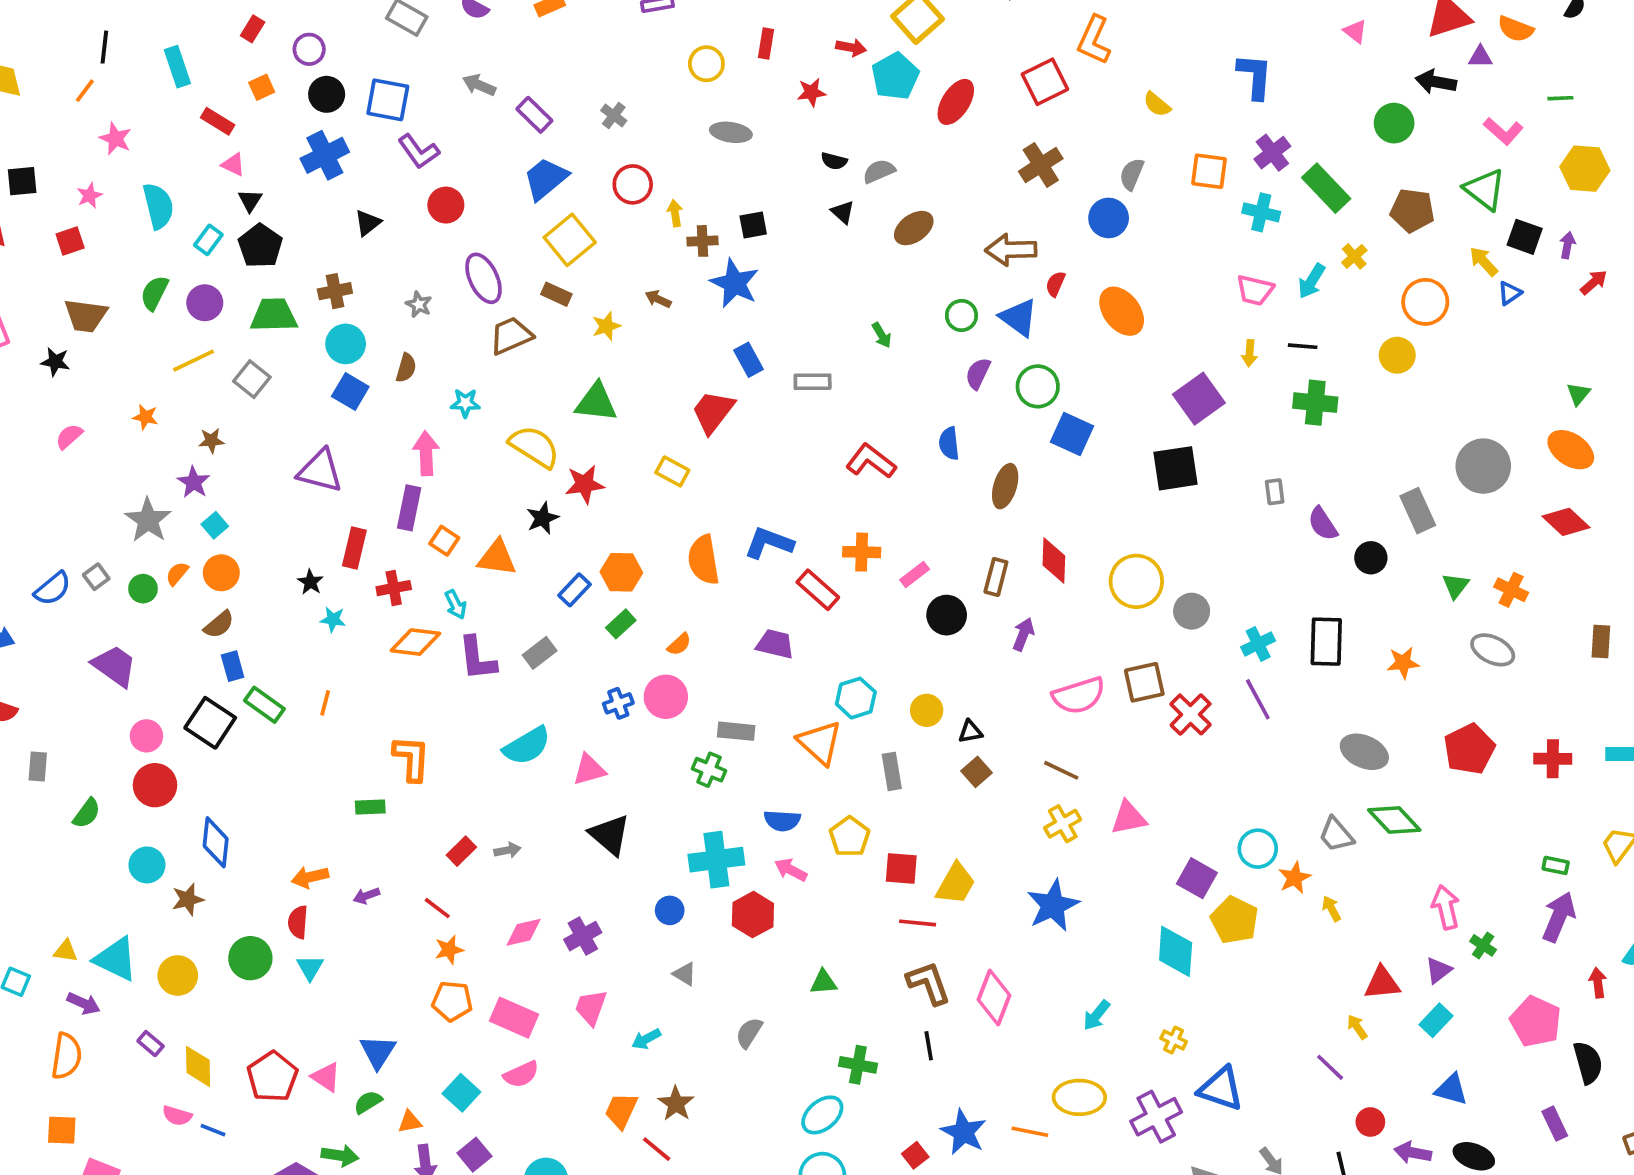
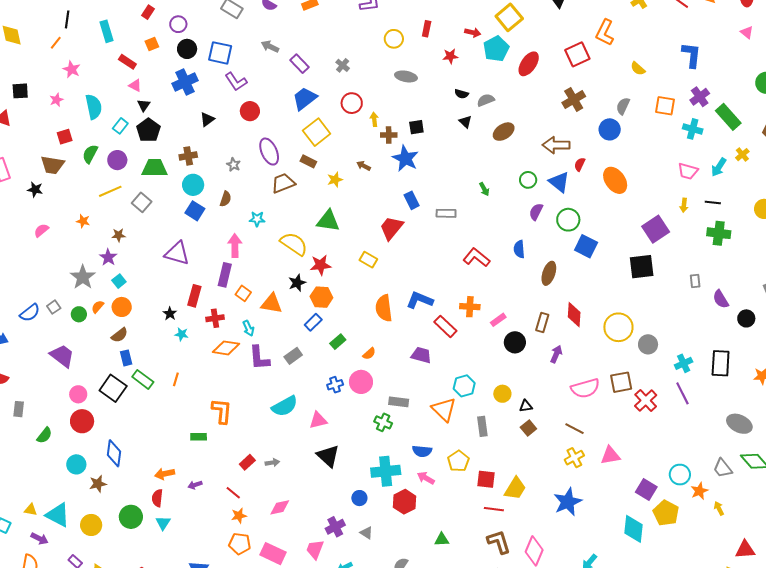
red square: (70, 241) -> (65, 137), moved
orange hexagon: (621, 572) -> (321, 297), moved
purple cross: (583, 936) -> (335, 527), moved

